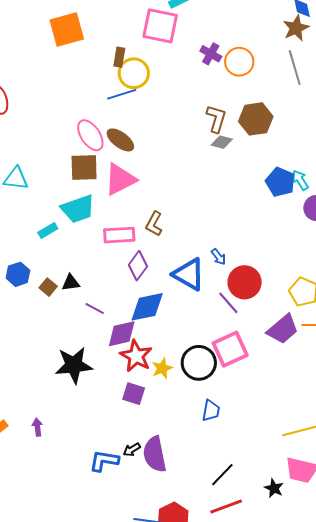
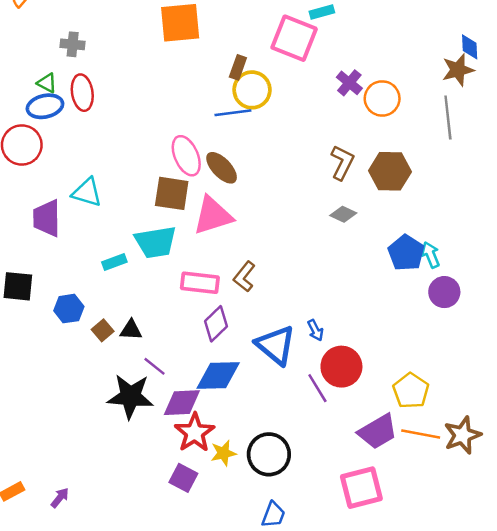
gray diamond: (222, 142) -> (343, 214), moved
pink square: (230, 349) -> (361, 488), moved
black star: (74, 365) -> (130, 396), moved
purple arrow: (37, 427) -> (60, 498), turned 36

